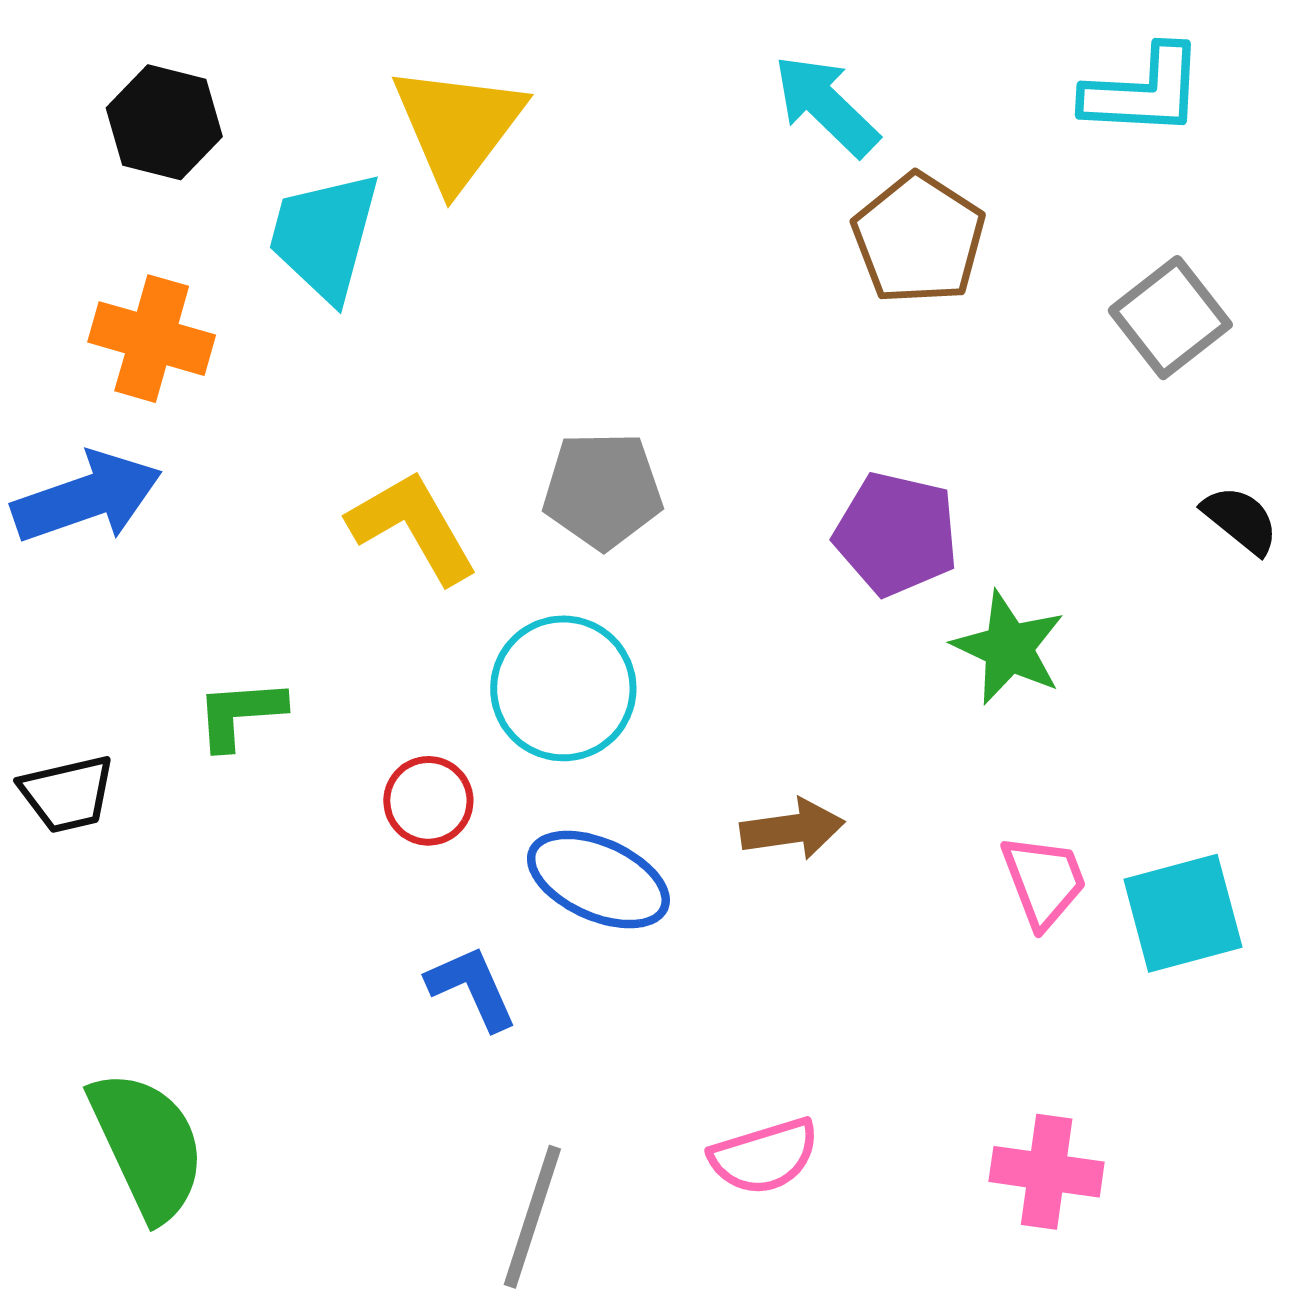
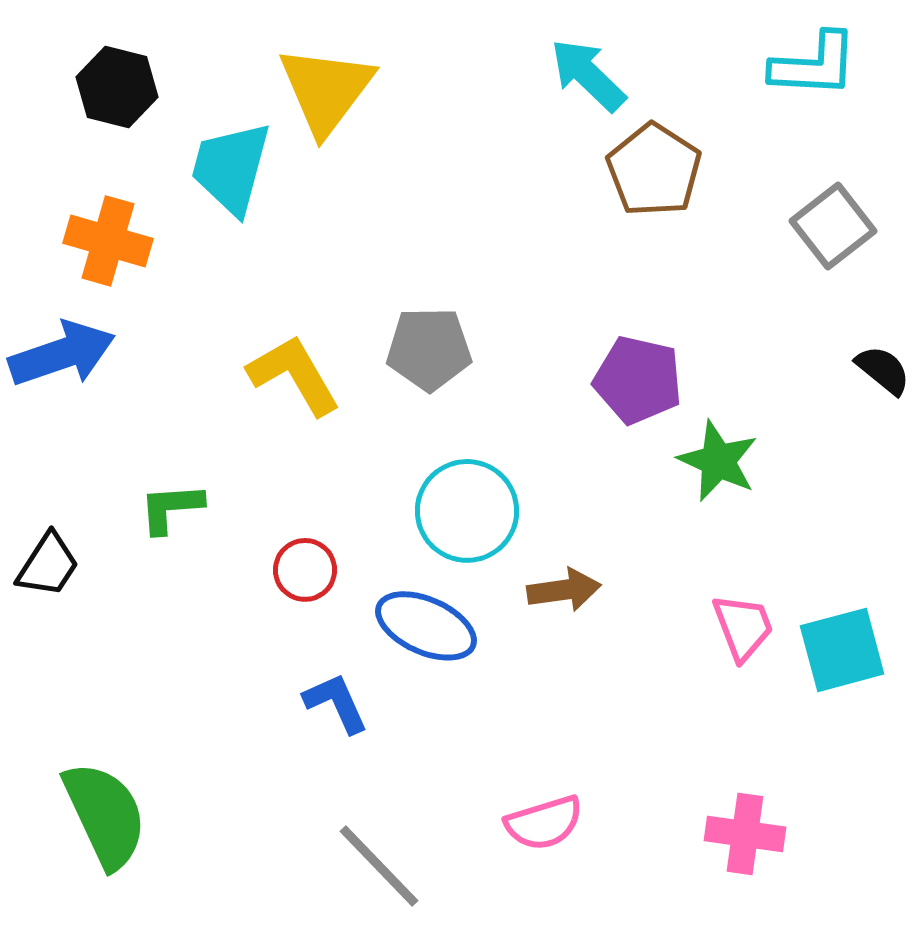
cyan circle: (563, 688) -> (467, 511), moved
black trapezoid: (67, 794) -> (48, 565), turned -44
gray line: (532, 1217) -> (379, 866), turned -62

